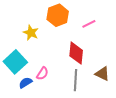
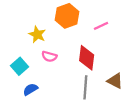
cyan square: (15, 62) -> (20, 66), size x0.7
pink semicircle: (42, 73) -> (49, 56), moved, turned 72

